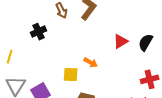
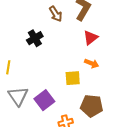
red triangle: (121, 41) -> (91, 38), moved

